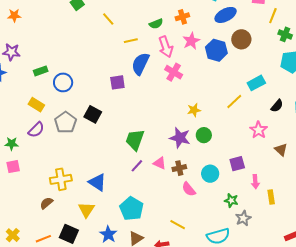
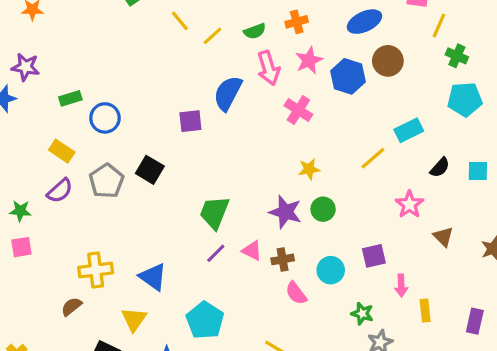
yellow line: (131, 41) -> (213, 36), moved, turned -32
pink cross: (174, 72) -> (298, 110), moved

